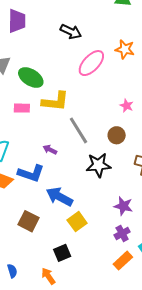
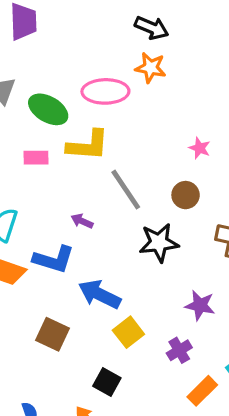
black arrow: (71, 32) -> (152, 28), moved
orange star: (125, 49) -> (151, 68), moved
pink ellipse: (91, 63) -> (105, 91), moved, turned 48
purple cross: (122, 233) -> (179, 350), moved
black square: (62, 253) -> (107, 382), turned -36

